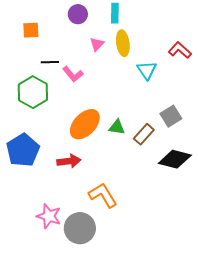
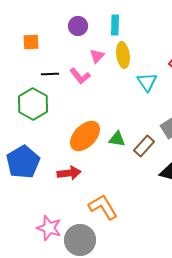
pink L-shape: (73, 74) -> (80, 76), moved

